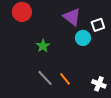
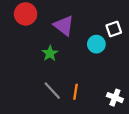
purple triangle: (72, 17) -> (64, 26), moved
orange line: (65, 79) -> (75, 92), turned 48

